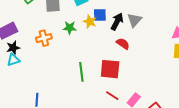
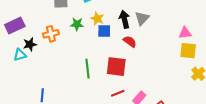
blue square: (100, 15) -> (104, 31), moved
black arrow: (117, 22) -> (125, 19), turned -42
black star: (13, 48) -> (30, 44), moved
red line: (112, 96) -> (118, 93), turned -56

